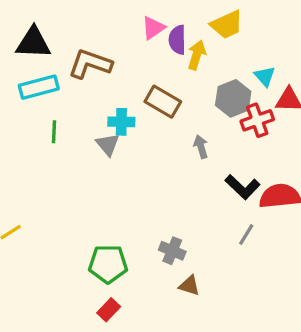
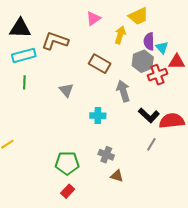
purple semicircle: (177, 40) -> (149, 41), moved
cyan cross: (121, 122) -> (98, 116), moved
green line: (54, 132) -> (24, 82), moved
gray arrow: (201, 147) -> (123, 91), size x1.5

